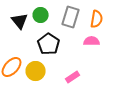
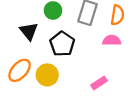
black triangle: (20, 21) -> (29, 31), moved
pink rectangle: (73, 77) -> (99, 83), moved

